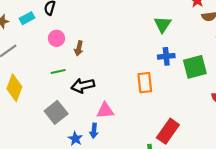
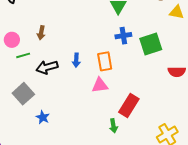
pink circle: (56, 38) -> (12, 40), moved
pink triangle: (105, 111) -> (100, 85), moved
blue arrow: (94, 131) -> (76, 60), moved

